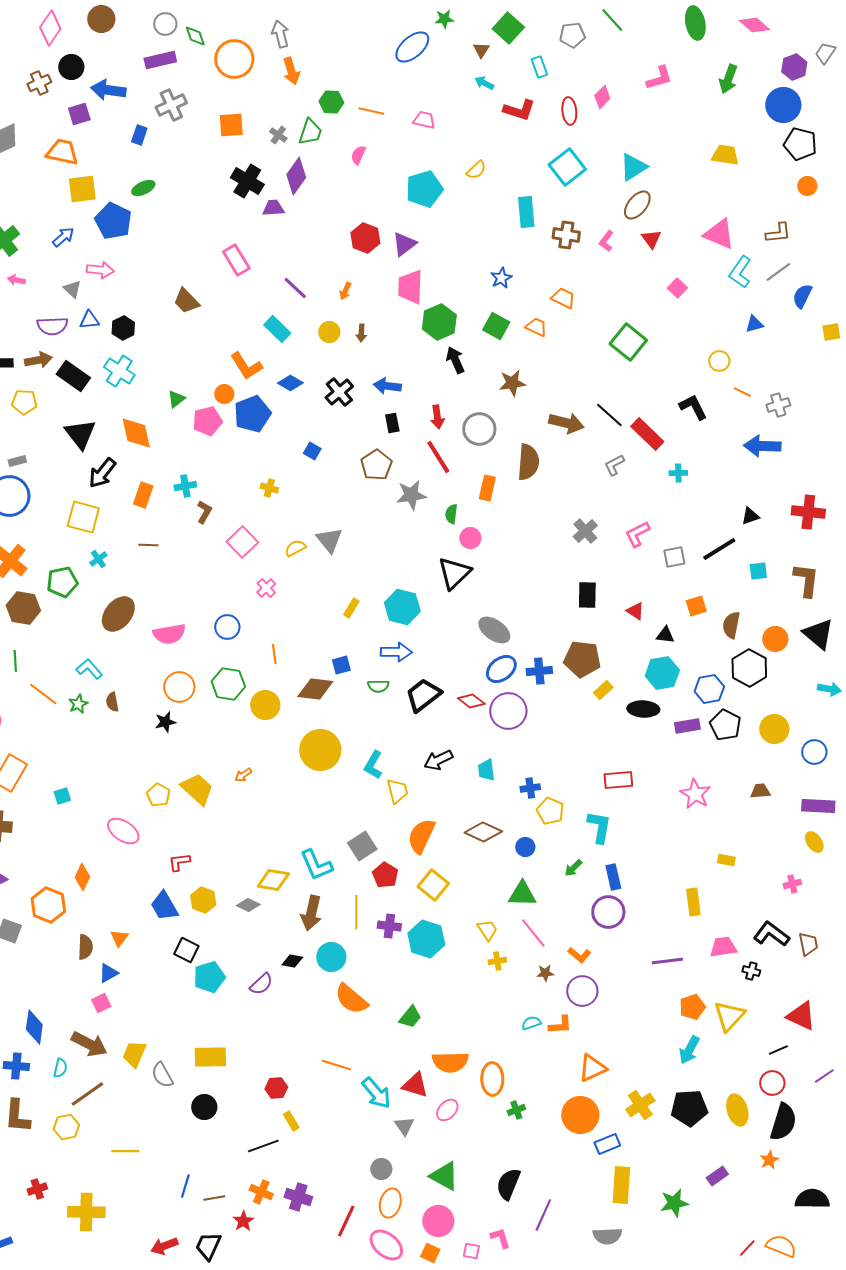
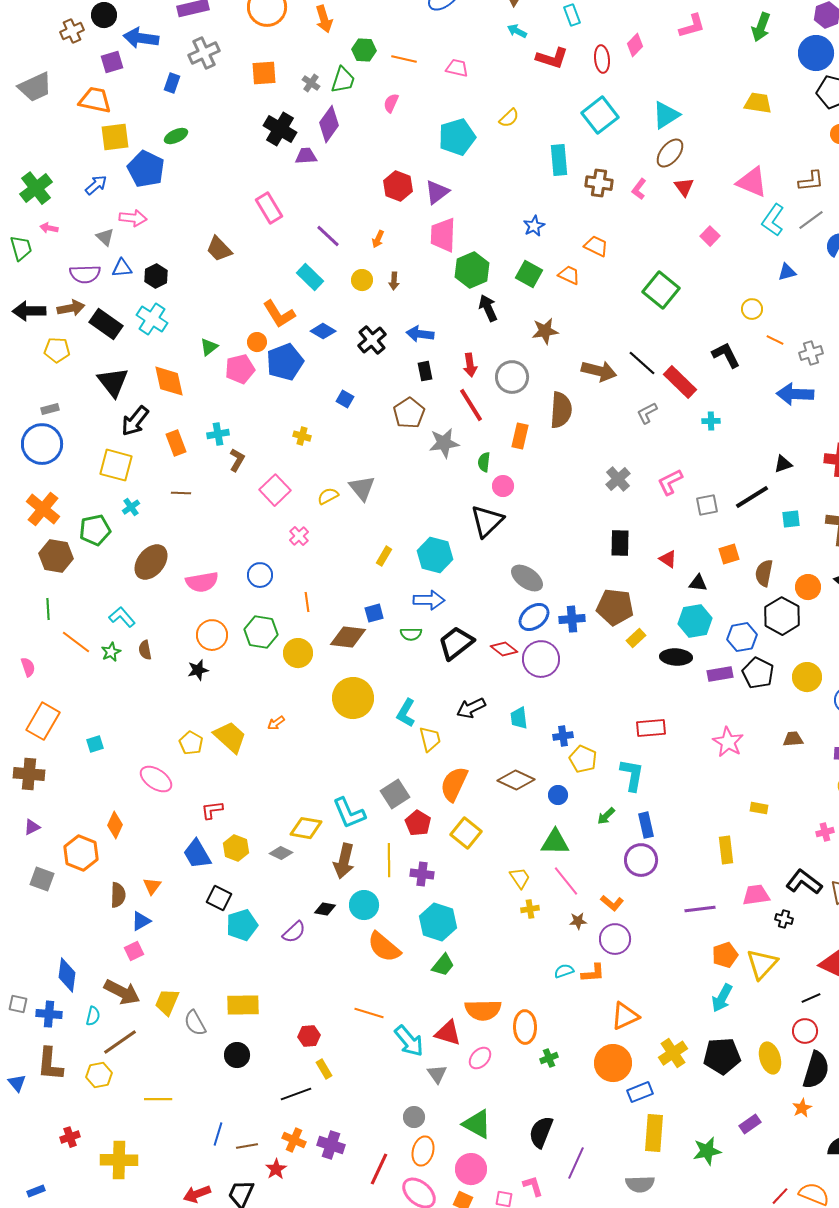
orange rectangle: (143, 495) -> (176, 443), turned -40
cyan hexagon: (426, 939) -> (438, 922), moved

